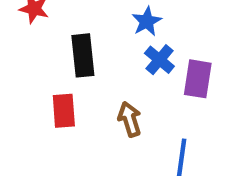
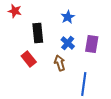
blue cross: (159, 60) -> (68, 43), moved
red rectangle: (64, 111) -> (29, 59), turned -35

